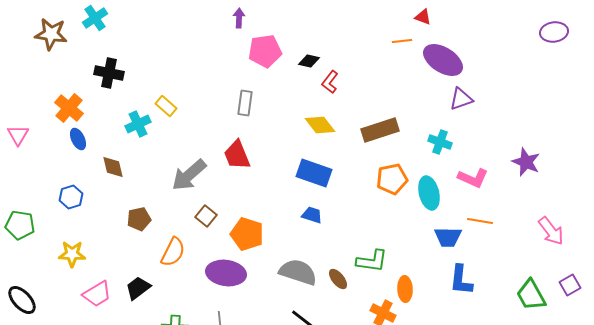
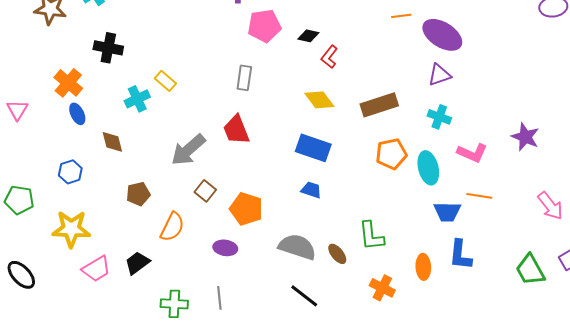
purple triangle: (461, 99) -> (439, 75), moved
yellow star: (72, 254) -> (71, 229), size x1.4
green L-shape: (372, 261) -> (371, 236), turned 76
purple ellipse: (226, 273) -> (225, 248), size x0.6
orange ellipse: (405, 289) -> (423, 267), moved

